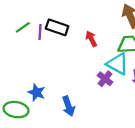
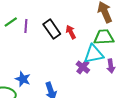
black rectangle: (57, 27) -> (52, 29), moved, turned 36
cyan triangle: (118, 64) -> (94, 54), turned -40

